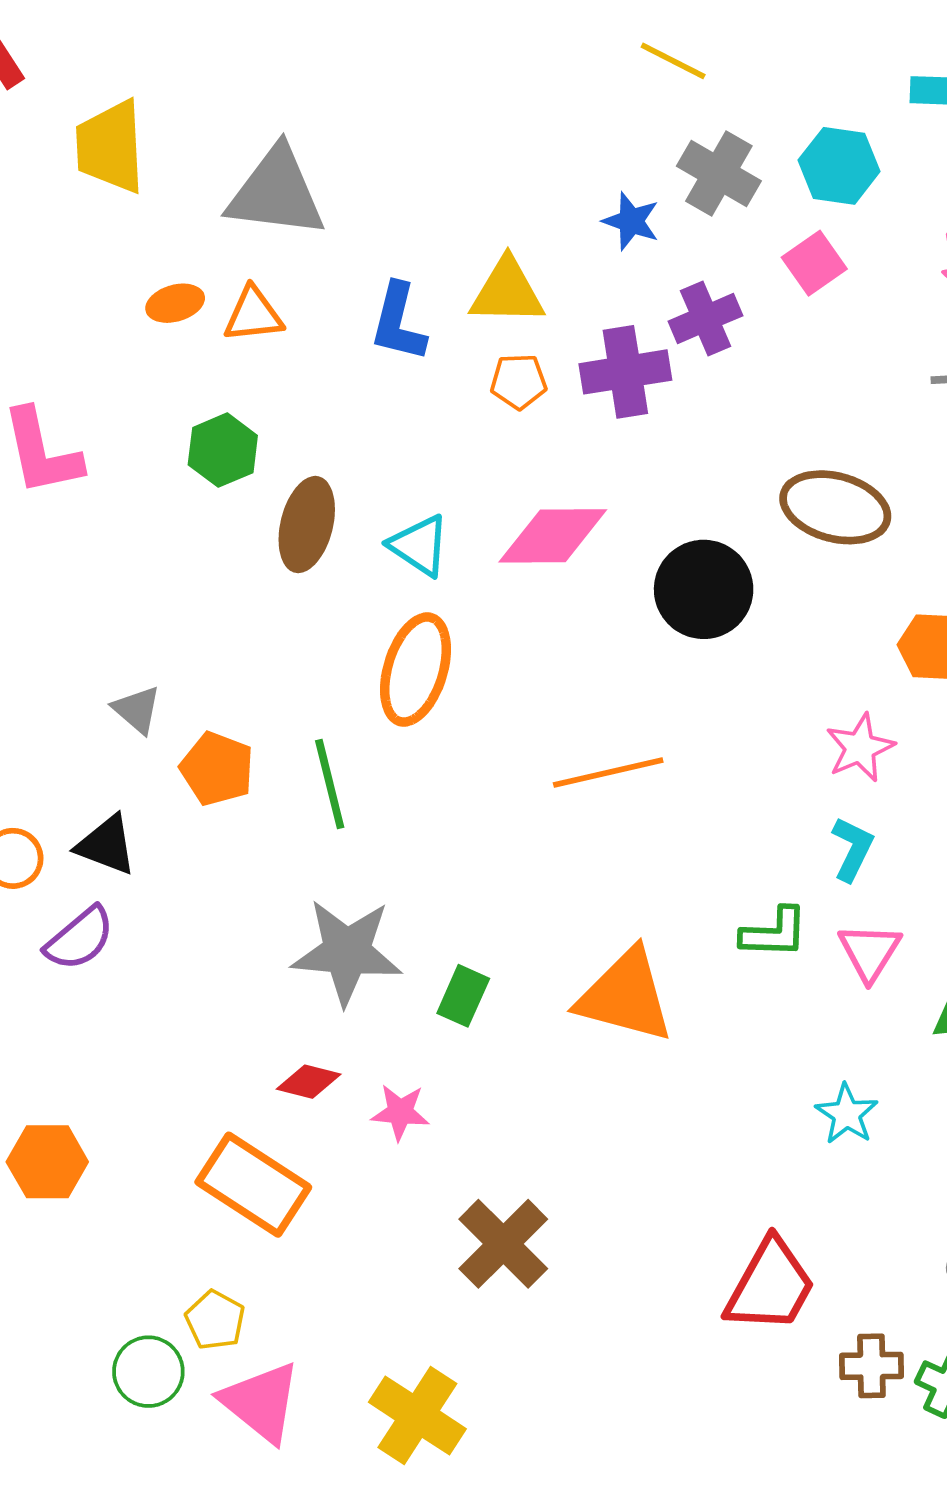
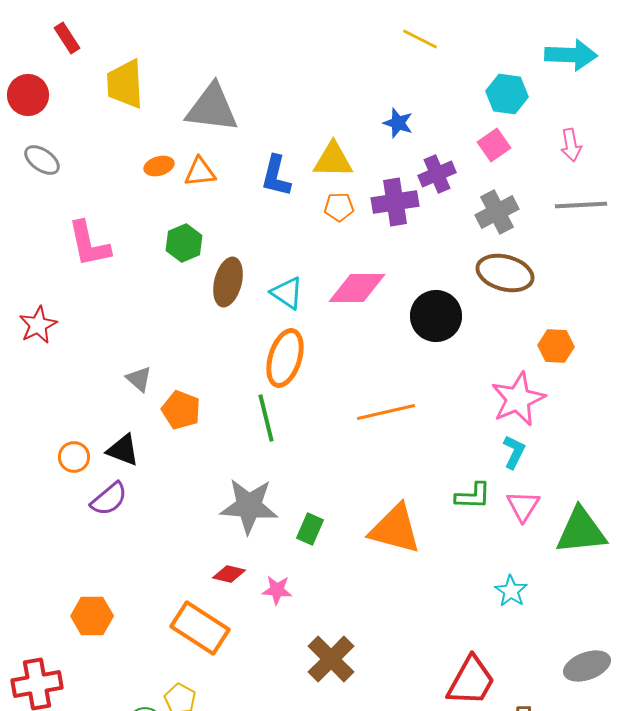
gray cross: (719, 173) -> (497, 212), moved, turned 33
pink star: (860, 748) -> (518, 399), size x1.5
green line: (330, 784) -> (266, 418), moved

